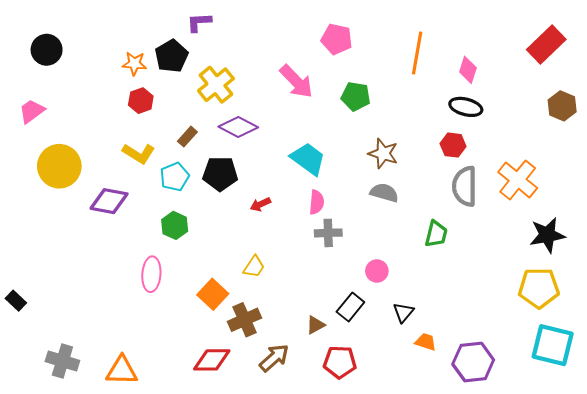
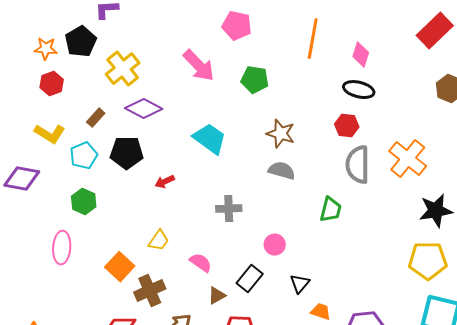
pink semicircle: (317, 202) -> (201, 263), moved, turned -60

